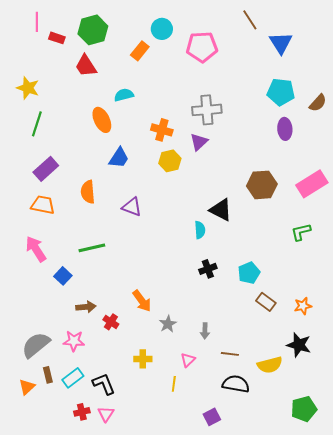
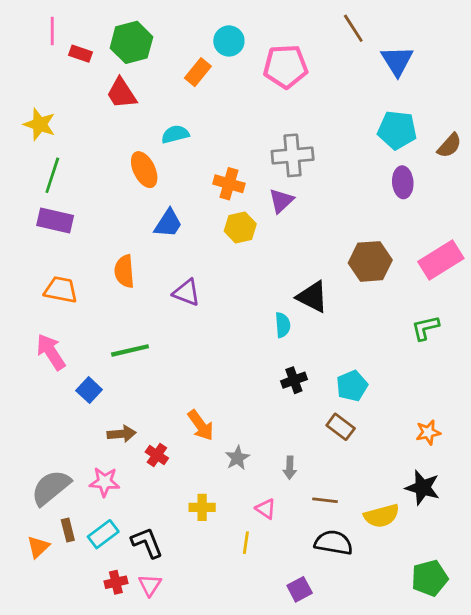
purple rectangle: (46, 169) -> (55, 220), moved, turned 55
brown rectangle: (266, 302) -> (341, 427), moved
pink triangle: (188, 360) -> (266, 509), turned -42

